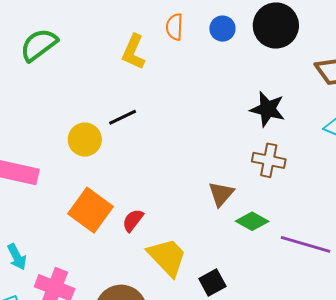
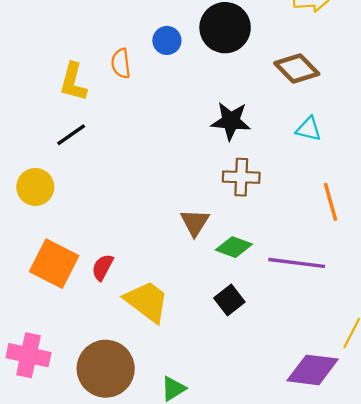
orange semicircle: (174, 27) -> (121, 63), moved
black line: (123, 117) -> (71, 135), moved
black square: (212, 282) -> (229, 300), moved

